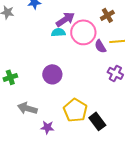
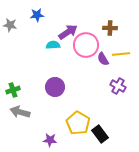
brown cross: (107, 15) -> (110, 28), turned 32
cyan semicircle: (58, 32) -> (53, 45), moved
gray arrow: (27, 108) -> (20, 112), moved

